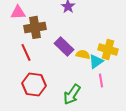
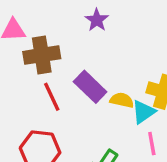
red line: (26, 52) -> (52, 97), moved

